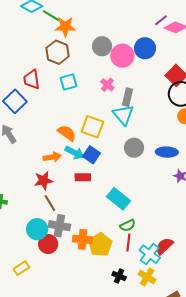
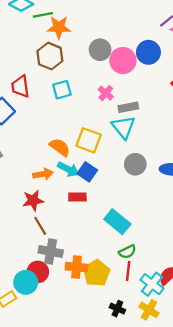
green line: (51, 16) -> (43, 15), turned -42
gray rectangle: (128, 97) -> (128, 107), turned 66
cyan circle: (37, 229) -> (26, 282), moved

